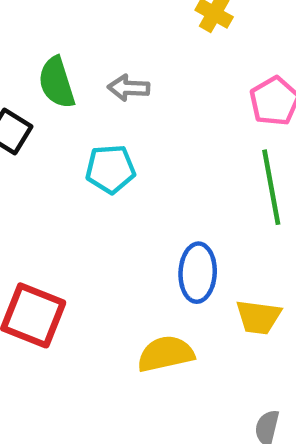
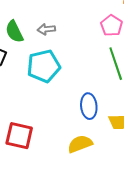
cyan pentagon: (110, 169) -> (44, 66), size x1.5

